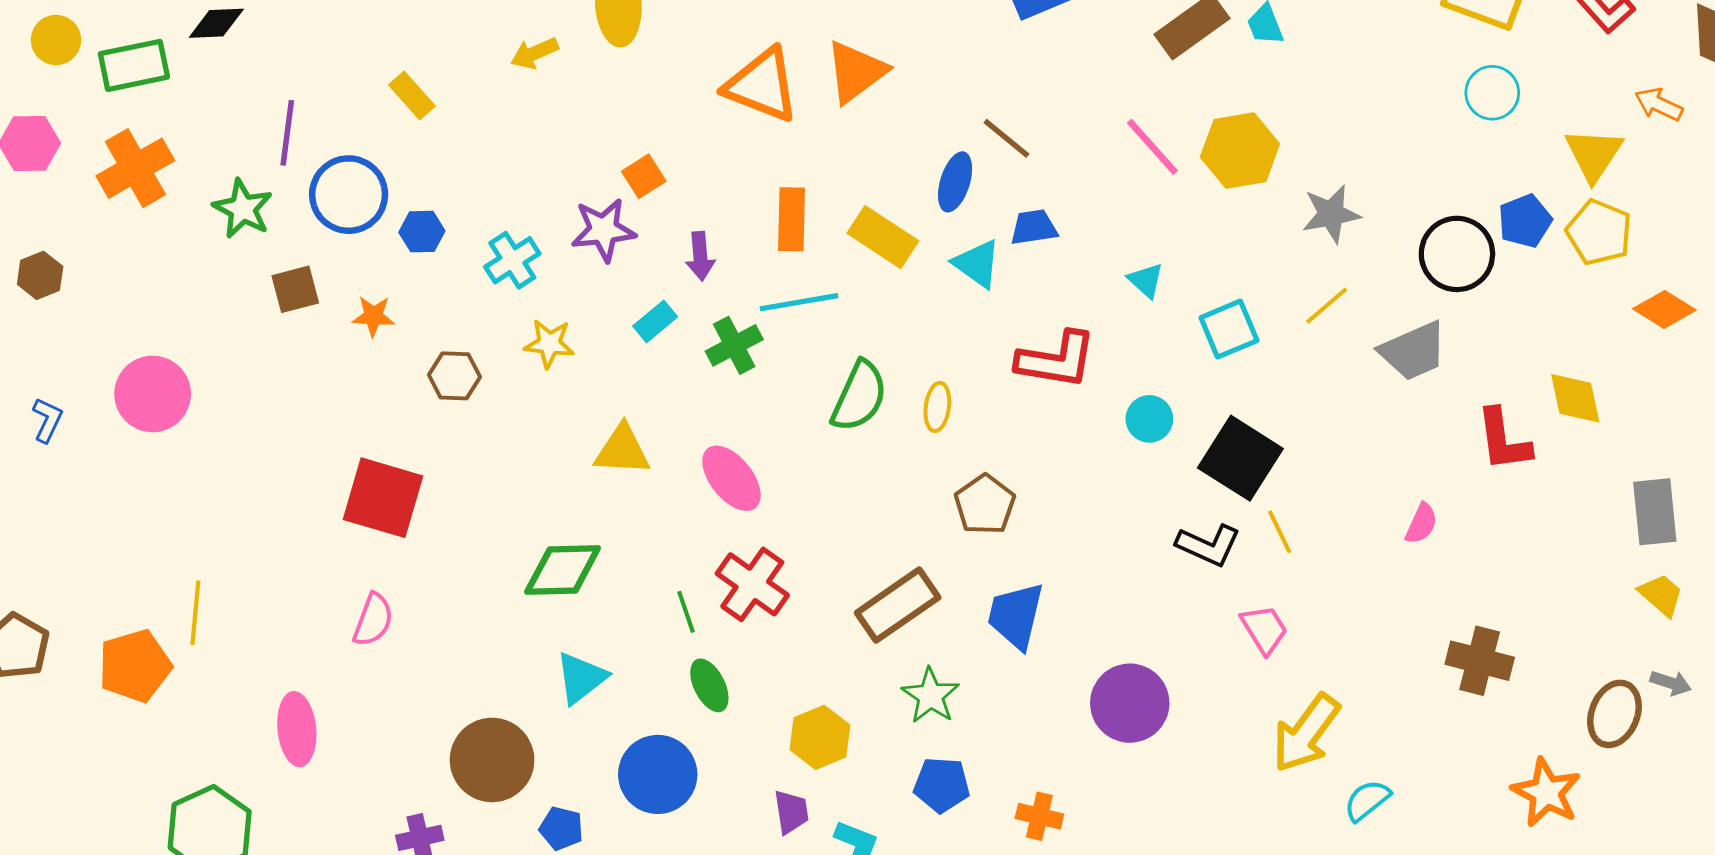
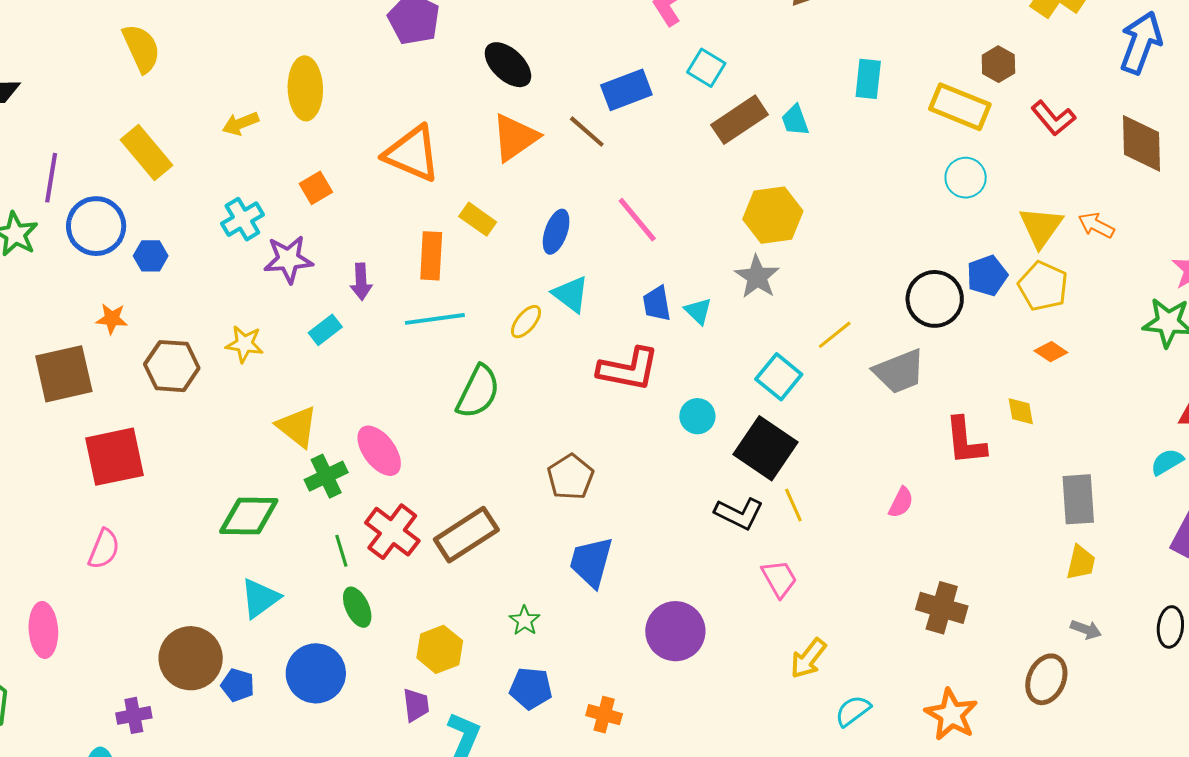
orange triangle: (856, 72) -> (515, 137), moved
yellow rectangle: (412, 95) -> (147, 153), size x1.5
orange arrow: (1659, 104) -> (1096, 225), moved
brown line: (1006, 138) -> (587, 132), moved
pink line: (1152, 147) -> (637, 220), moved
orange square: (644, 176) -> (316, 188), moved
gray star: (1331, 214) -> (757, 277), moved, turned -30
blue trapezoid: (1034, 227) -> (657, 304), moved, turned -93
yellow rectangle: (883, 237) -> (478, 219), moved, size x0.7
cyan cross: (512, 260) -> (242, 219), moved
brown square: (295, 289) -> (64, 374), moved, size x1.6
orange diamond: (1664, 309) -> (1051, 352), moved, size x0.7
cyan square: (1229, 329) -> (779, 377), moved, turned -30
green cross: (734, 345) -> (326, 476), moved
brown hexagon: (454, 376) -> (172, 366), size x1.4
yellow diamond: (1575, 398) -> (1021, 411), size x0.7
yellow ellipse: (937, 407) -> (526, 322), moved, turned 30
yellow triangle: (622, 450) -> (297, 427), turned 33
red square: (383, 498) -> (115, 457), turned -30
yellow trapezoid: (1661, 595) -> (1081, 563), turned 60
brown rectangle: (898, 605) -> (466, 535), moved
green star: (931, 696) -> (525, 621), size x0.7
brown ellipse: (1614, 714) -> (1046, 679), moved
yellow arrow: (1306, 733) -> (808, 658), size x0.7
orange star: (1546, 792) -> (951, 715), moved
blue pentagon: (561, 828) -> (238, 685), moved

